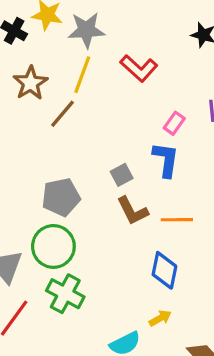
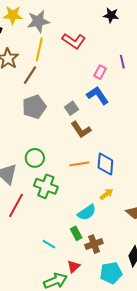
blue L-shape: (166, 160) -> (98, 95), turned -35
gray pentagon: (61, 197) -> (34, 107), moved
orange line: (177, 220) -> (79, 164), moved
green circle: (53, 246) -> (35, 158), size x0.7

